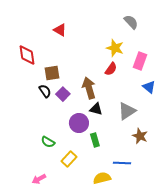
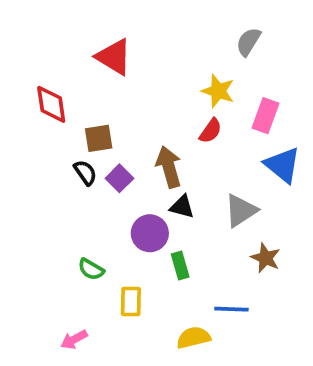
gray semicircle: (131, 22) -> (248, 42), turned -105
red triangle: (60, 30) -> (114, 57), size x1.5
blue triangle: (149, 87) -> (283, 165), size x1.5
yellow rectangle: (69, 159) -> (131, 302), turned -42

